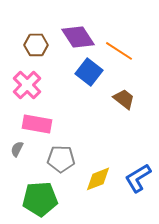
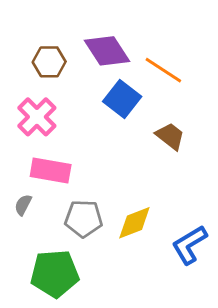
yellow diamond: (98, 179) -> (134, 223), moved

